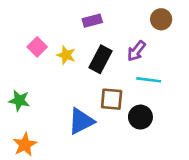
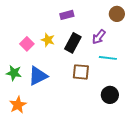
pink square: (37, 47) -> (27, 44), moved
black circle: (140, 117) -> (110, 95), moved
blue triangle: (81, 121) -> (38, 76), moved

